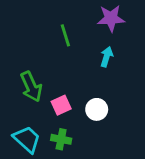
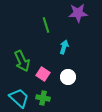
cyan arrow: (107, 57) -> (64, 47), moved
pink square: (61, 105) -> (43, 74), turned -32

